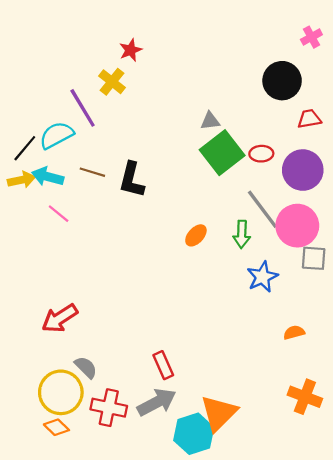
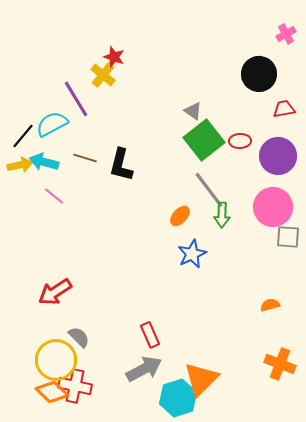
red star: (131, 50) -> (114, 57), moved, turned -30
gray triangle: (210, 121) -> (193, 111), turned 42
gray line: (262, 209) -> (209, 190), moved
blue star: (262, 277) -> (192, 254), moved
red cross: (109, 408) -> (75, 386), moved
orange diamond: (56, 427) -> (52, 392), size x1.4

